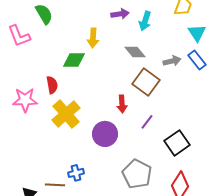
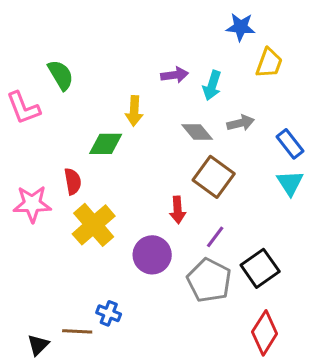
cyan triangle: (197, 33) -> (290, 183), moved
gray arrow: (172, 61) -> (241, 123), moved
blue cross: (76, 173) -> (109, 313), turned 35
gray pentagon: (137, 174) -> (209, 280), moved

